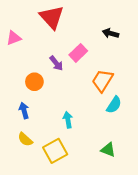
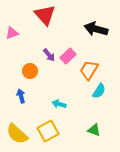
black arrow: (110, 33) -> (96, 29), size x1.6
pink rectangle: (78, 53) -> (68, 56), moved
cyan arrow: (68, 120) -> (59, 104), turned -64
yellow semicircle: (25, 139) -> (17, 134), moved, size x1.6

